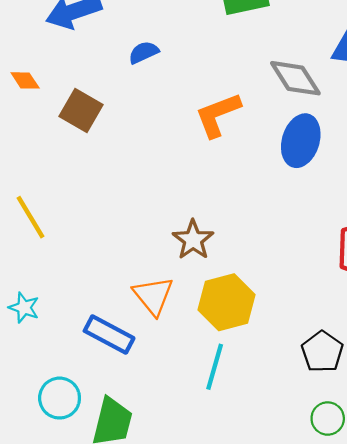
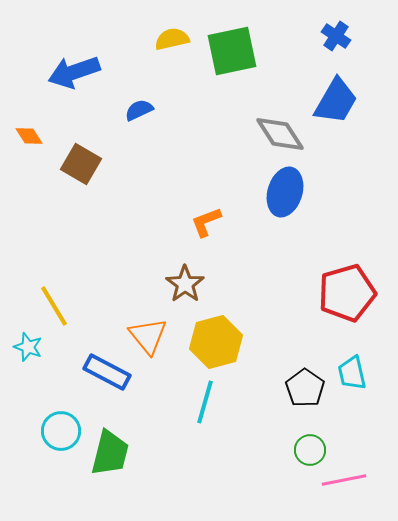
orange L-shape: (218, 115) -> (206, 222), moved, size x0.7
yellow line: (30, 217) -> (54, 306), moved

